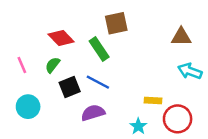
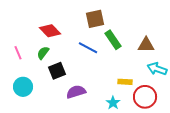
brown triangle: (181, 37) -> (146, 45), moved
green rectangle: (99, 49) -> (113, 40), moved
cyan arrow: (190, 71) -> (157, 69), moved
blue line: (98, 82) -> (88, 48), moved

